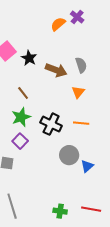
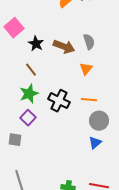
black star: (29, 58) -> (36, 44), moved
gray circle: (69, 155) -> (99, 121), moved

